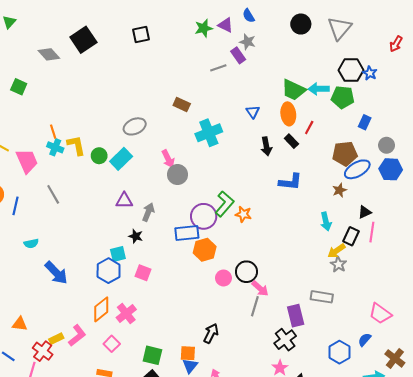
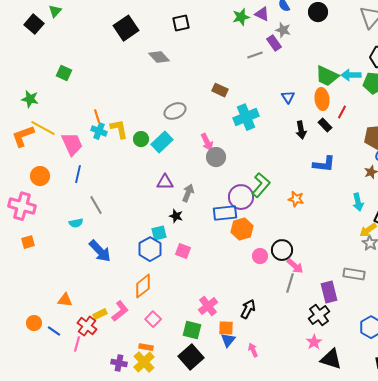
black circle: (301, 24) -> (318, 12), moved
gray diamond: (49, 54) -> (159, 57), moved
gray line: (53, 194) -> (96, 205), moved
blue line: (16, 206) -> (78, 174), moved
orange star: (243, 214) -> (296, 199), moved
pink cross: (126, 314) -> (208, 306), moved

